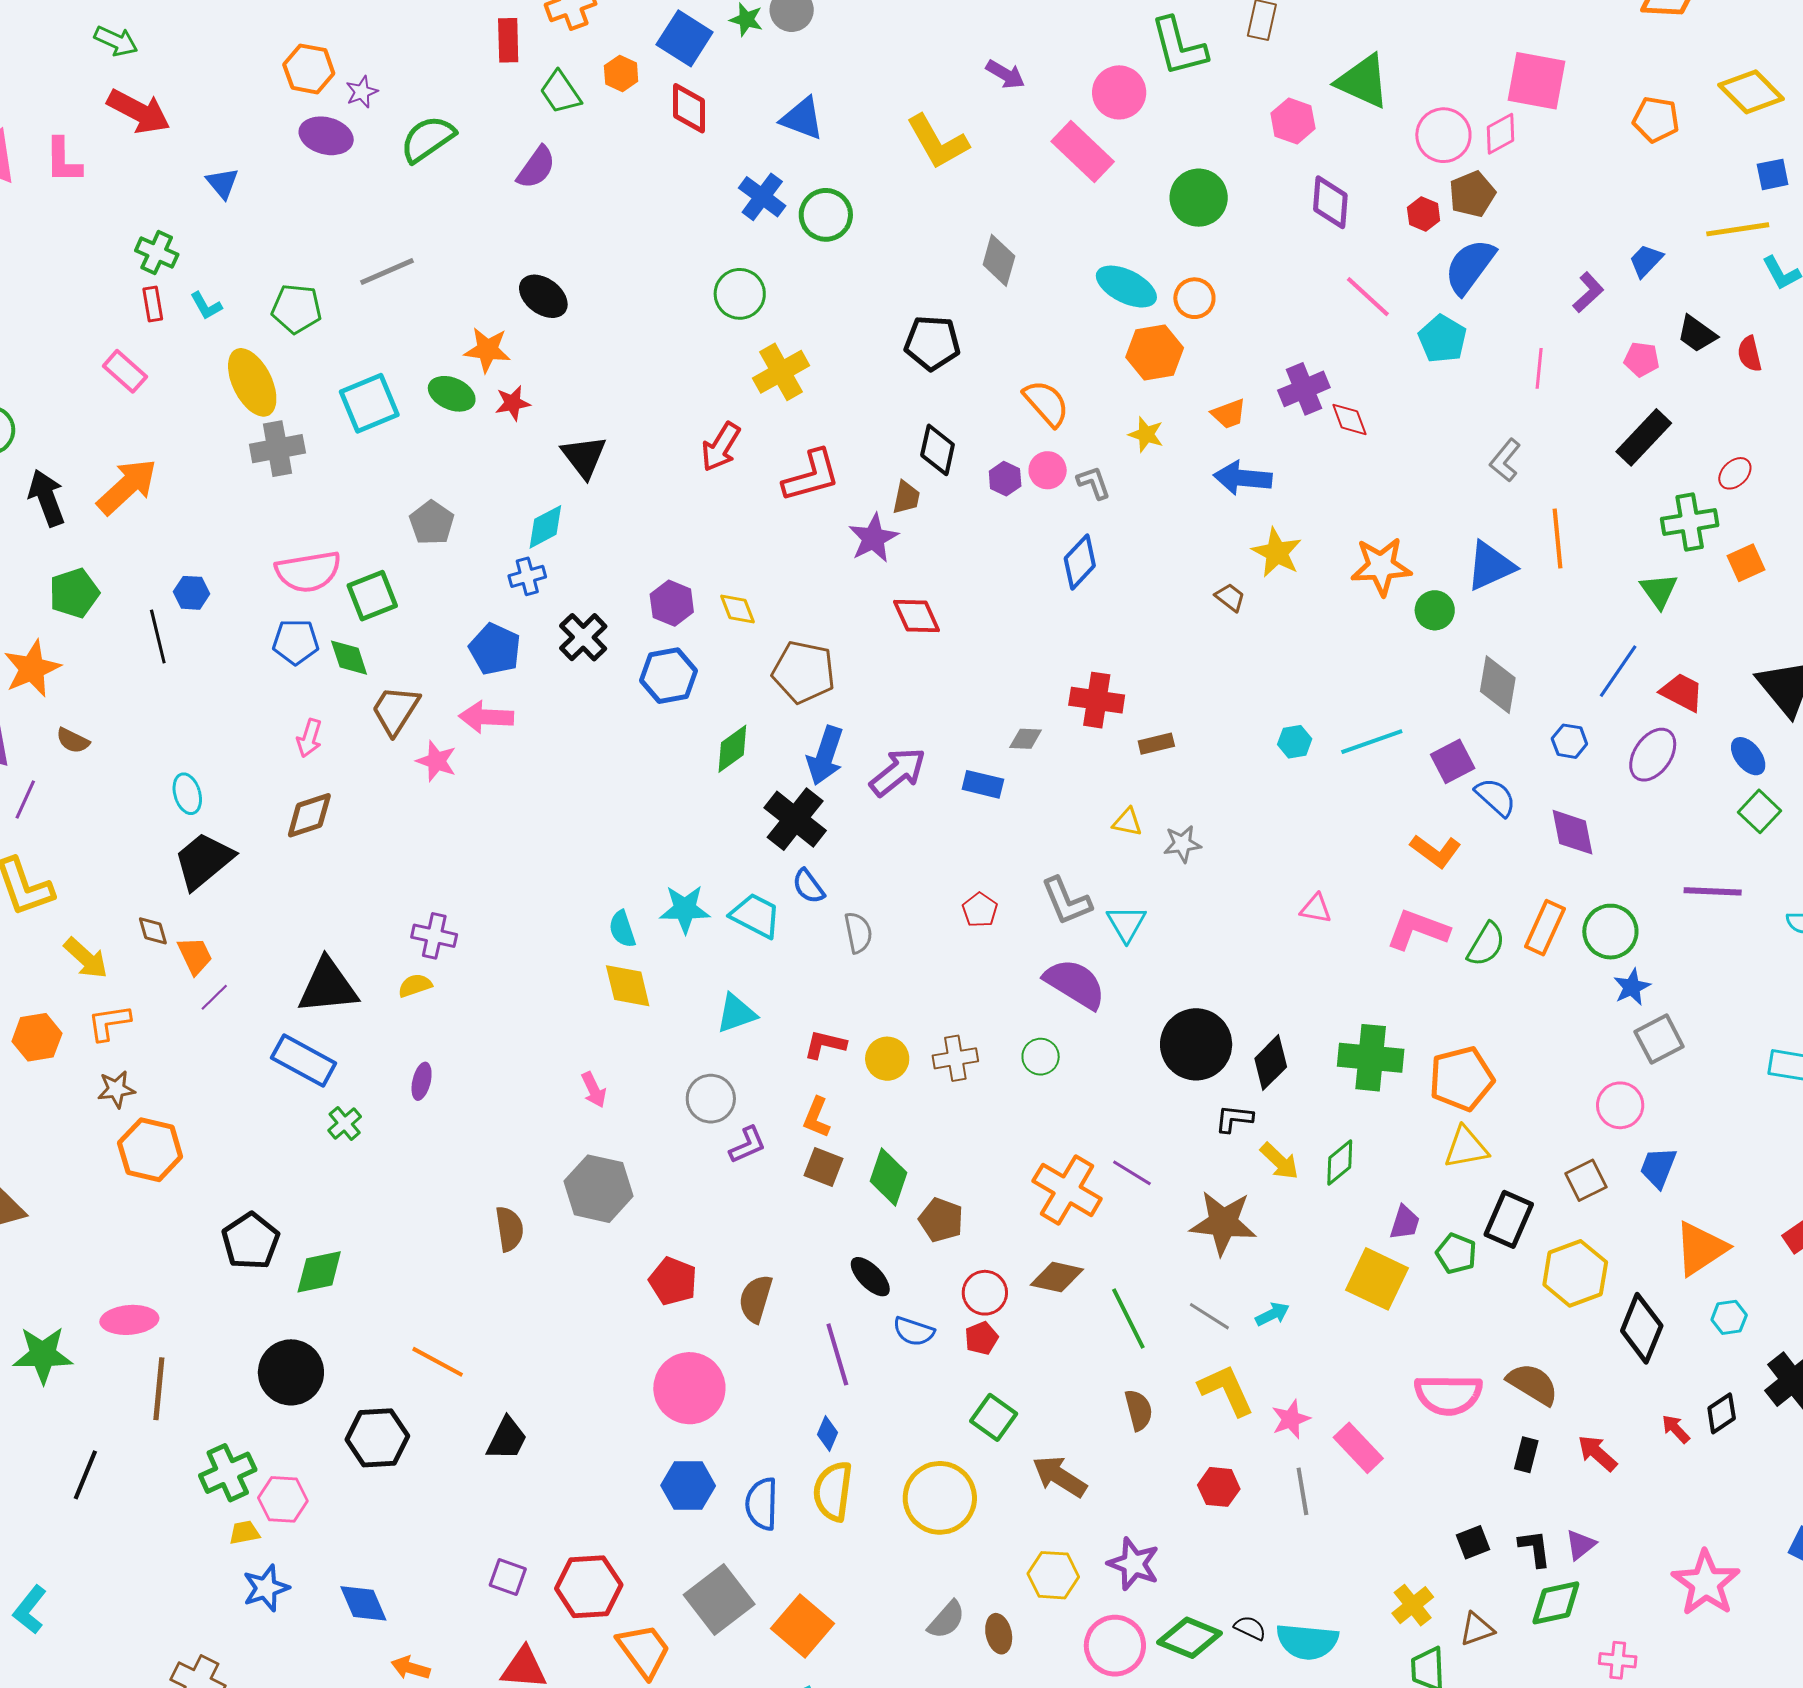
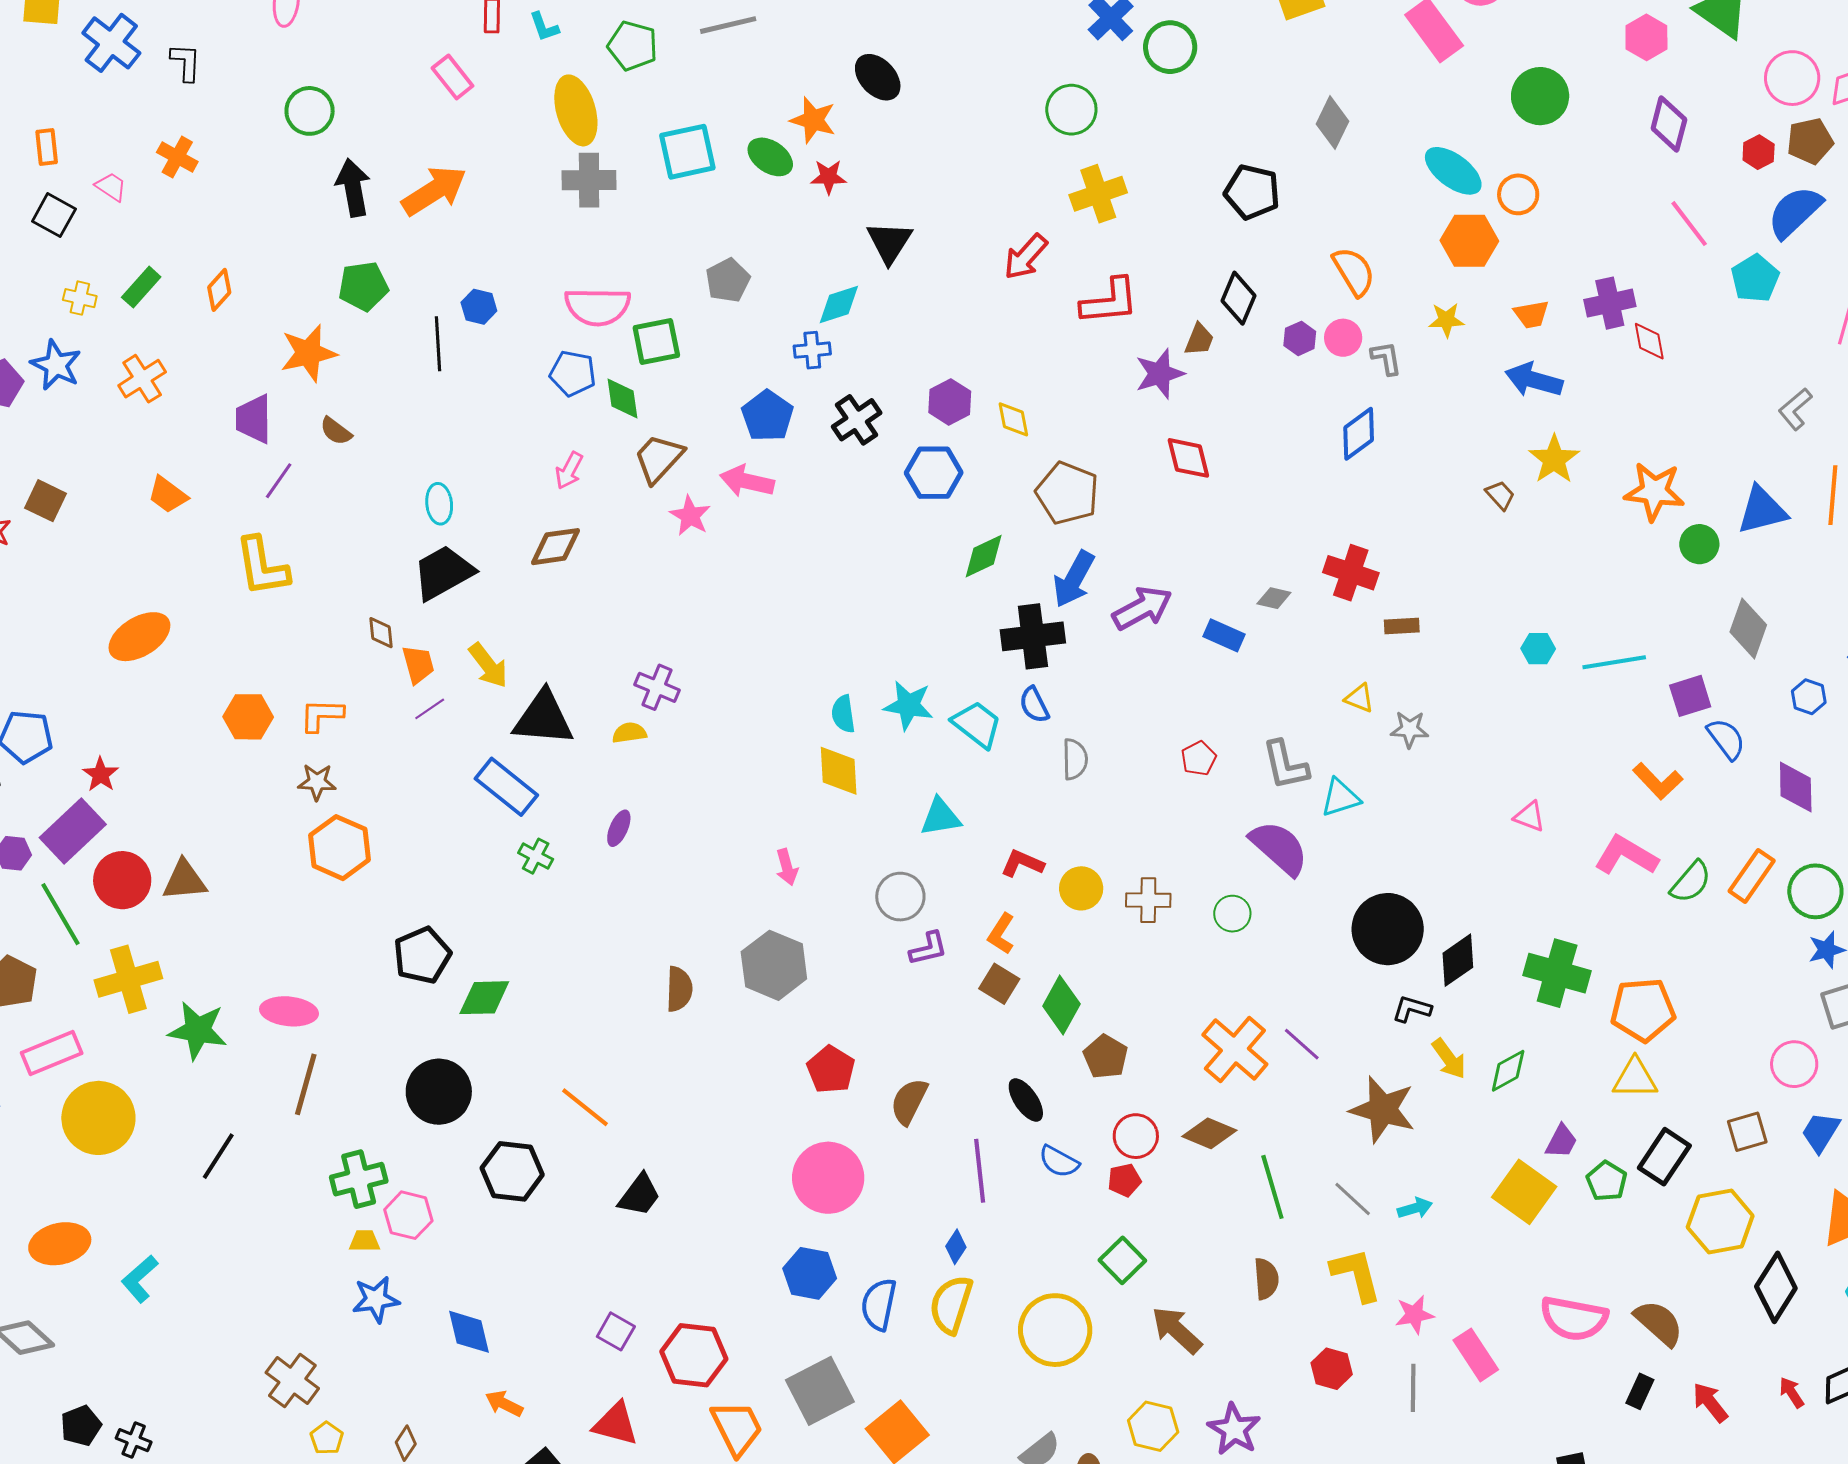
yellow star: (1146, 434) -> (1446, 320), turned -30
black cross: (795, 819) -> (1033, 636), turned 34
cyan triangle: (1126, 923) -> (1340, 798), turned 33
yellow arrow: (86, 958) -> (488, 665), moved
green cross: (345, 1123) -> (536, 856), turned -32

